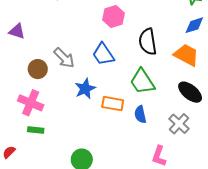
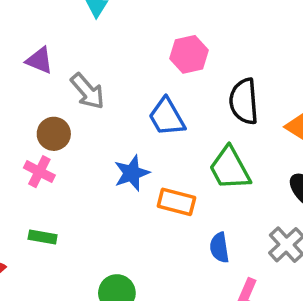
purple triangle: (17, 31) -> (39, 60), moved
gray arrow: (64, 58) -> (87, 91), moved
pink cross: (31, 103) -> (39, 172), moved, size x0.7
blue semicircle: (140, 114) -> (219, 248), moved

